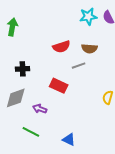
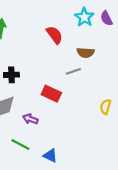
cyan star: (88, 17) -> (84, 17), turned -30
red semicircle: (61, 47) -> (55, 35), moved, turned -108
blue triangle: (69, 140) -> (50, 155), moved

